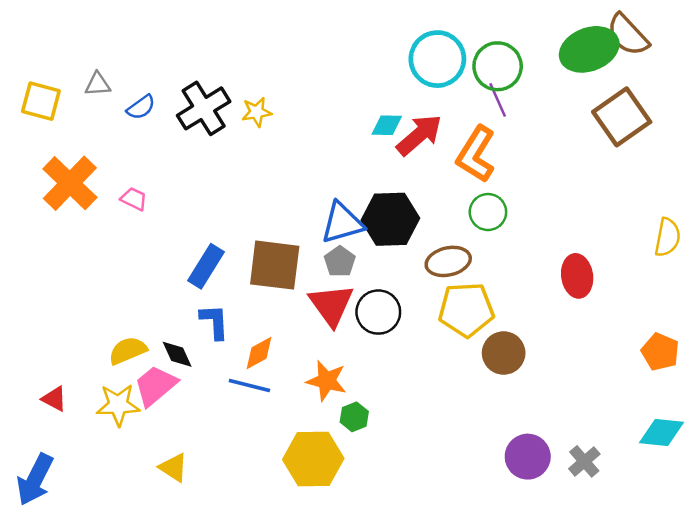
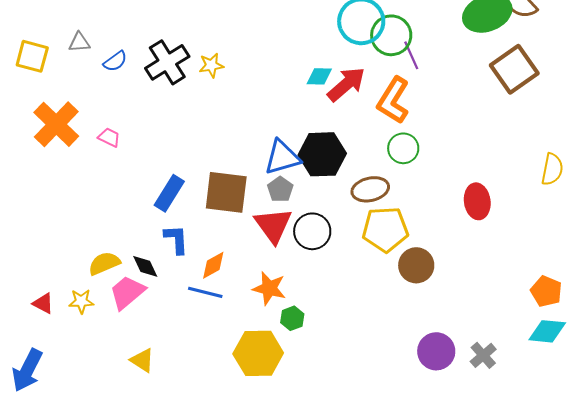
green circle: (498, 66) -> (391, 35), moved
orange pentagon: (660, 352) -> (546, 291), moved
yellow star: (118, 405) -> (81, 301), moved, size x0.7

